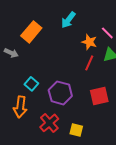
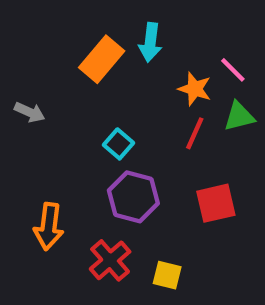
cyan arrow: (68, 20) -> (150, 42), turned -30
orange rectangle: (31, 32) -> (102, 59), moved
cyan square: (31, 84) -> (119, 144), moved

